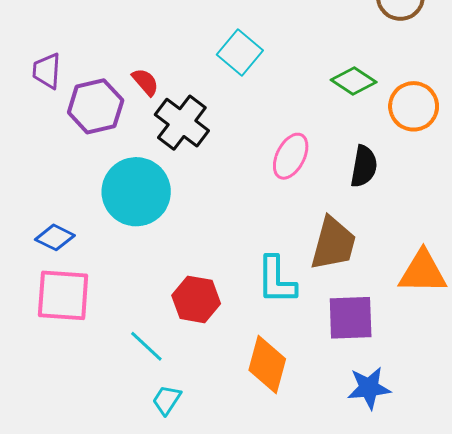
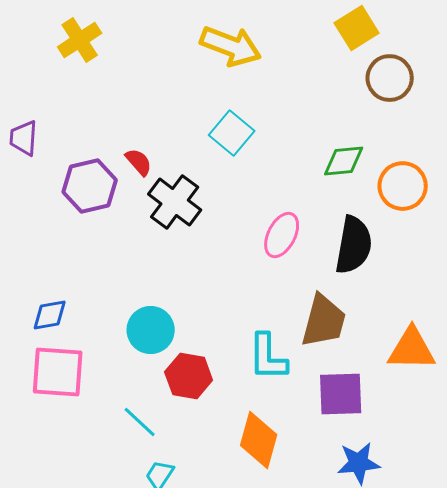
purple trapezoid: (47, 71) -> (24, 138), moved
green diamond: (354, 81) -> (344, 161), turned -39
black semicircle: (364, 166) -> (354, 245), size x1.4
cyan circle: (136, 192) -> (151, 330), moved, size x0.7
blue diamond: (55, 237) -> (50, 315), turned -36

